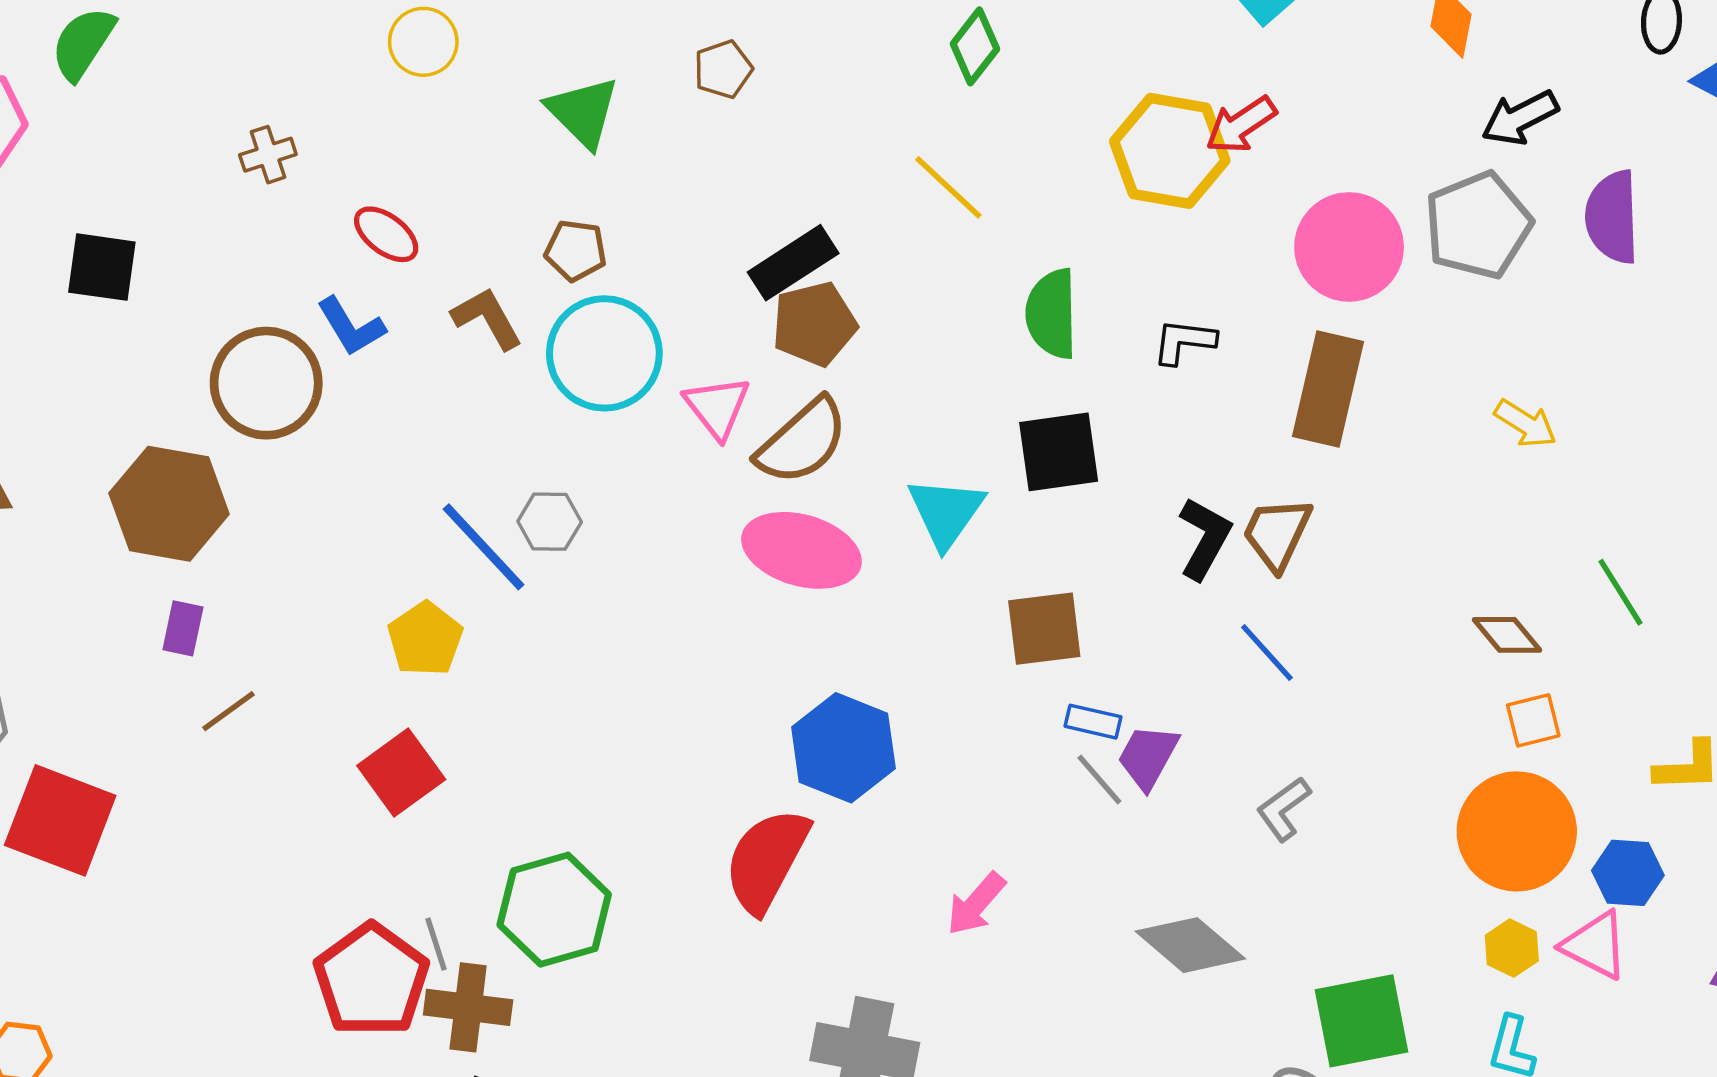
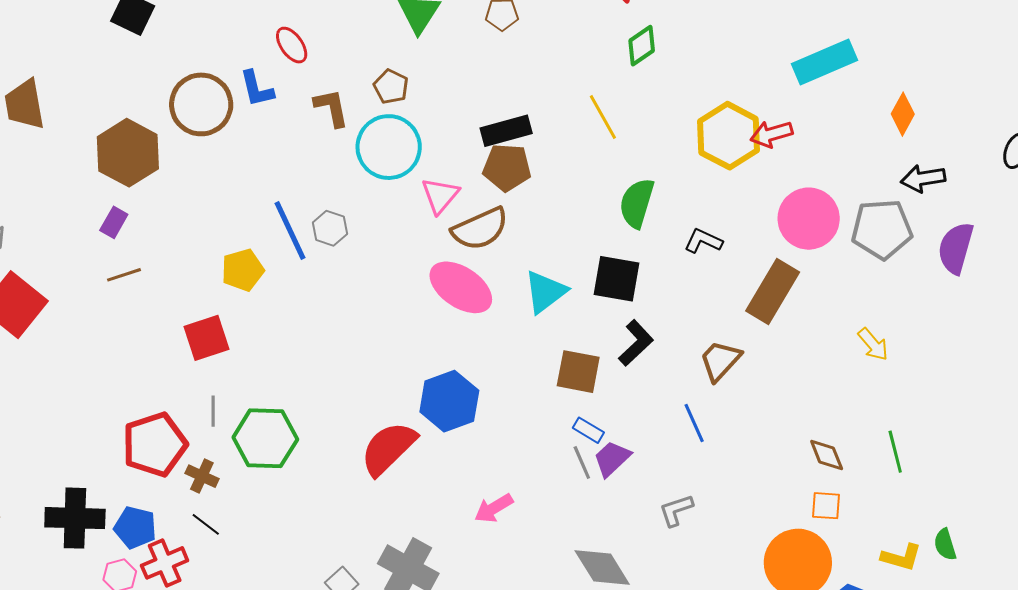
black L-shape: (1205, 538) -> (636, 343), moved
gray line: (436, 944) -> (213, 411), moved
brown cross: (468, 1007) -> (202, 476), size x0.7

